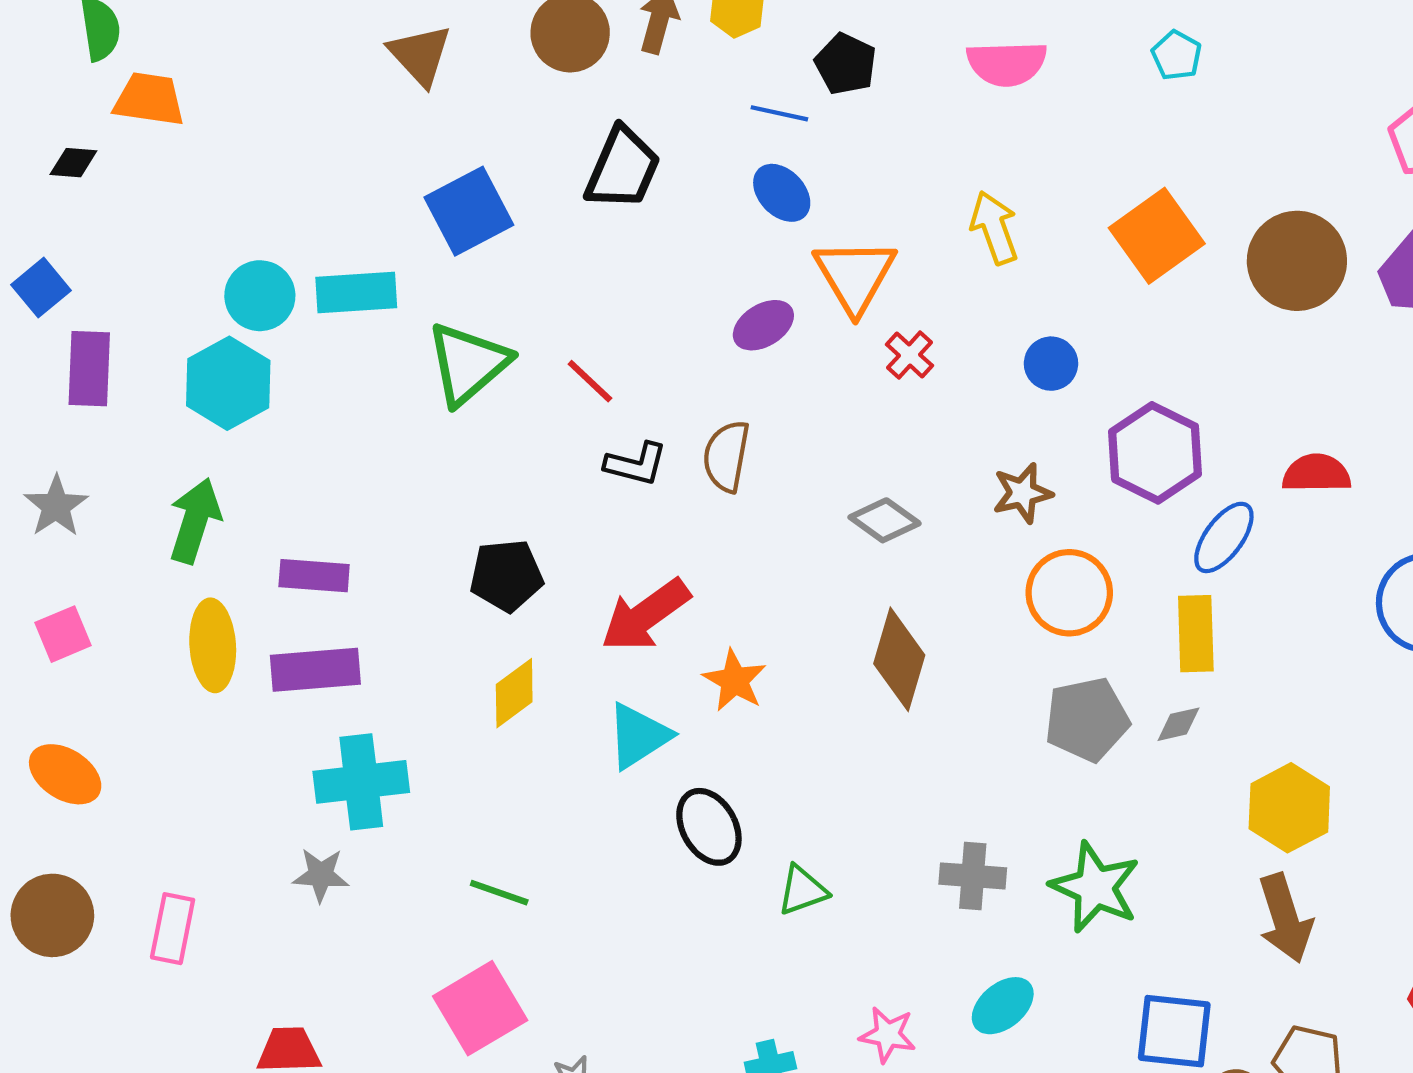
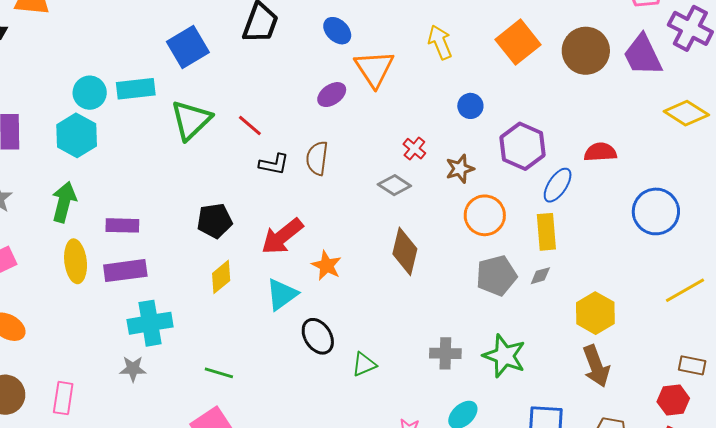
red cross: (910, 355) -> (414, 149), moved

